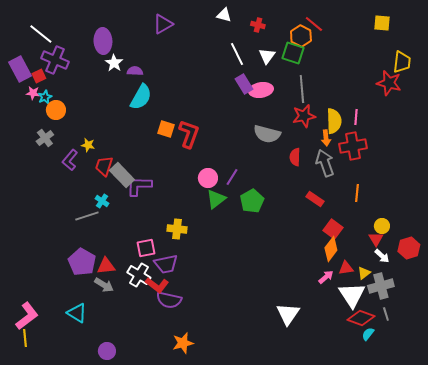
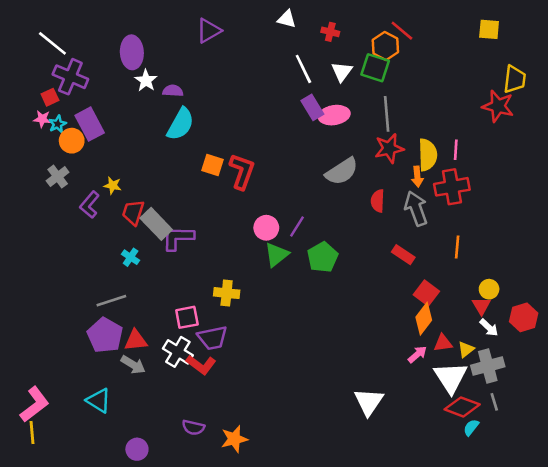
purple rectangle: (20, 69) -> (90, 124), moved
gray semicircle: (267, 134) -> (342, 171), turned -48
gray line: (87, 216) -> (111, 301), moved
purple semicircle: (169, 300) -> (193, 427), moved, size x0.7

